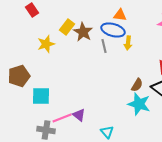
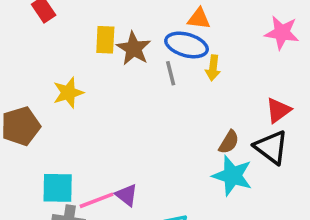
yellow rectangle: (67, 27) -> (105, 40), turned -35
yellow star: (46, 44) -> (68, 93), moved
cyan square: (41, 96) -> (58, 188), moved

